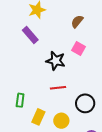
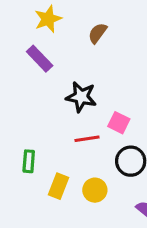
brown semicircle: (77, 21) -> (98, 33), moved
pink square: (78, 48) -> (119, 123), moved

